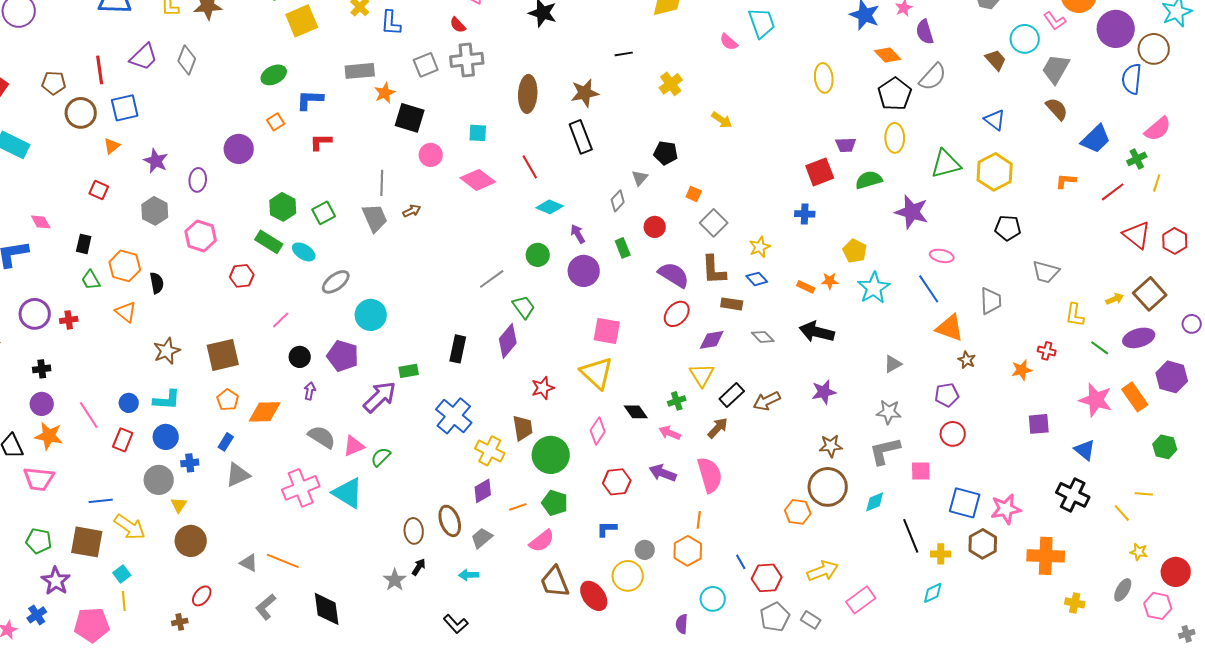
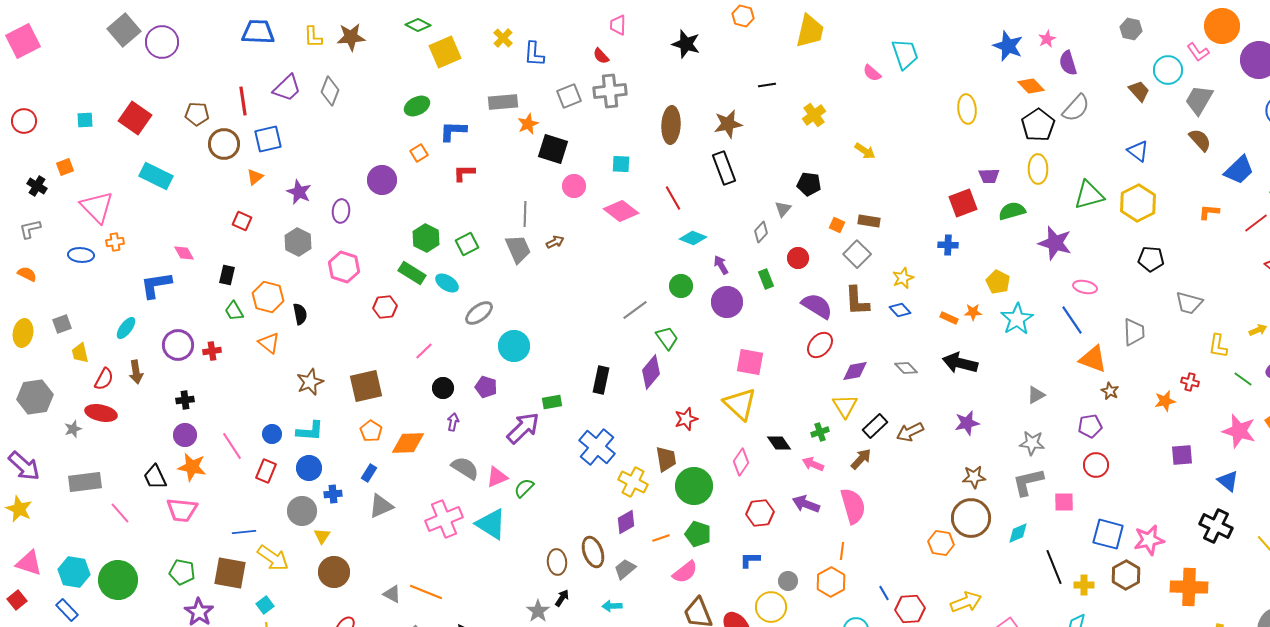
brown rectangle: (732, 304) -> (869, 221), moved
purple pentagon: (343, 356) -> (486, 387), size x0.7

